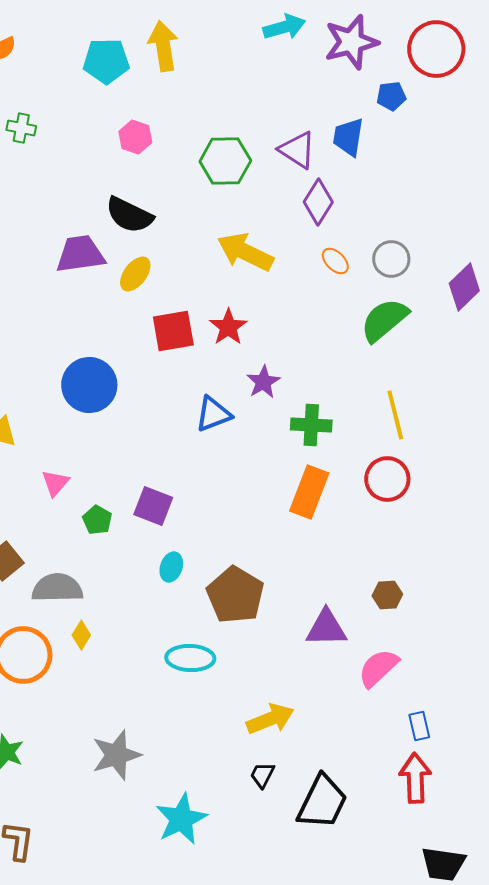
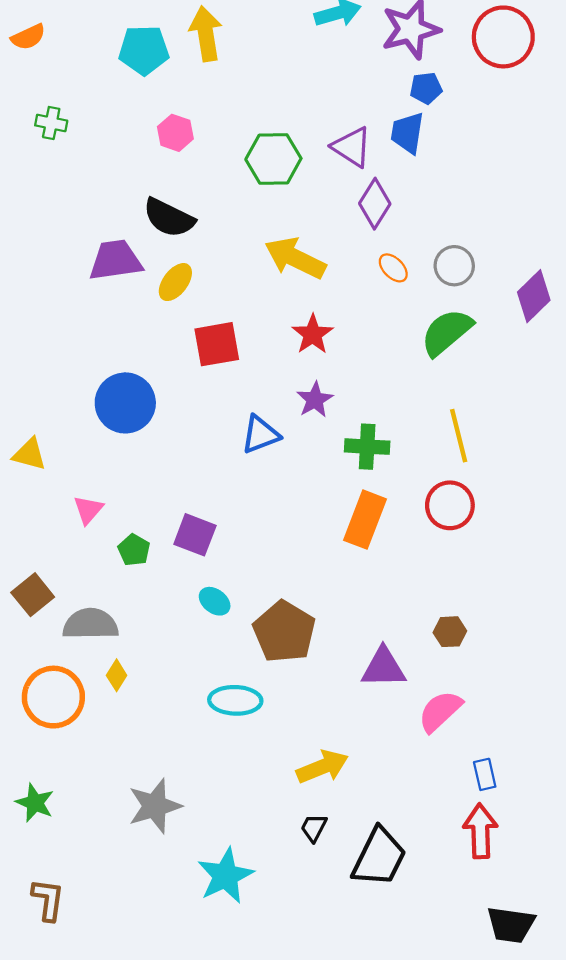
blue pentagon: (391, 96) -> (426, 88), moved
red star: (228, 327) -> (313, 334), moved
cyan ellipse: (171, 567) -> (215, 601), turned -72

